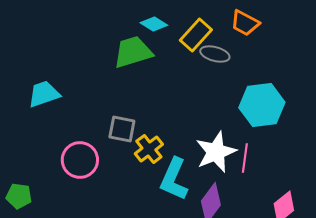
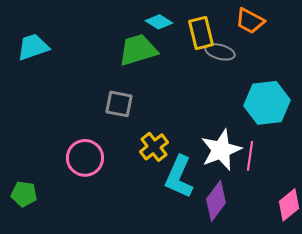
yellow rectangle: (196, 35) -> (201, 33), turned -56
cyan trapezoid: (44, 94) -> (33, 47), moved
gray square: (122, 129) -> (119, 104), moved

